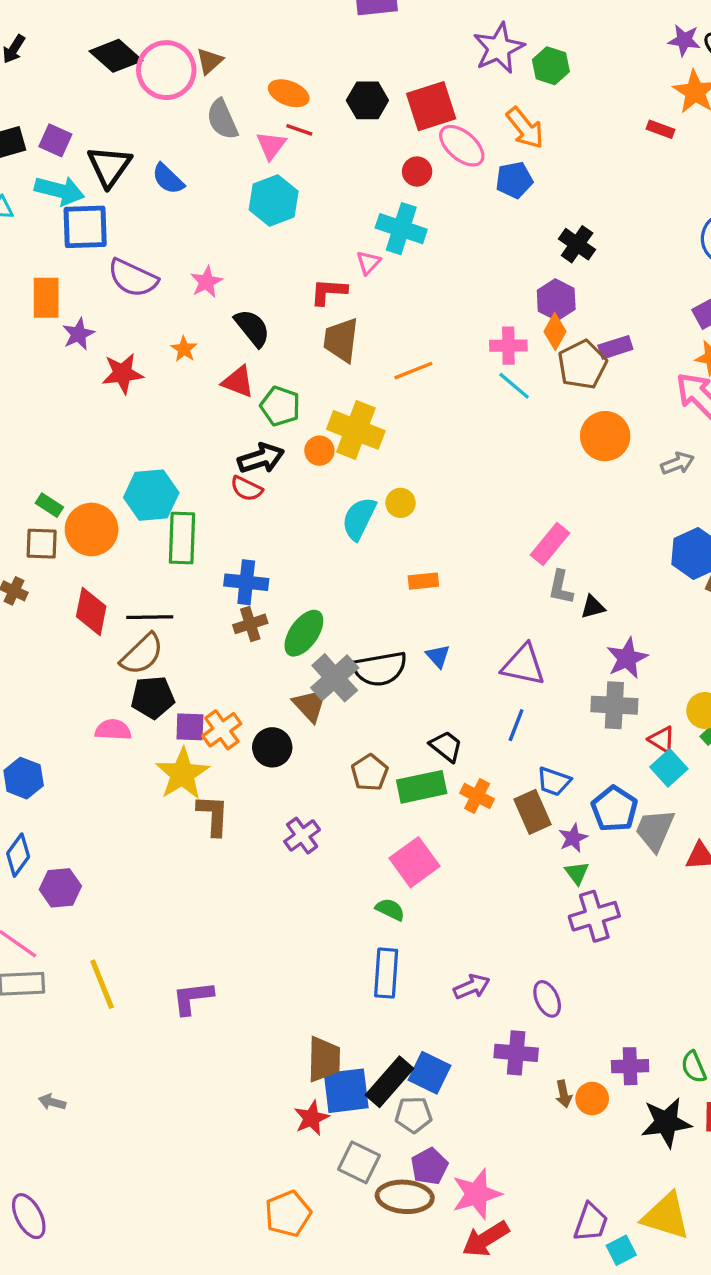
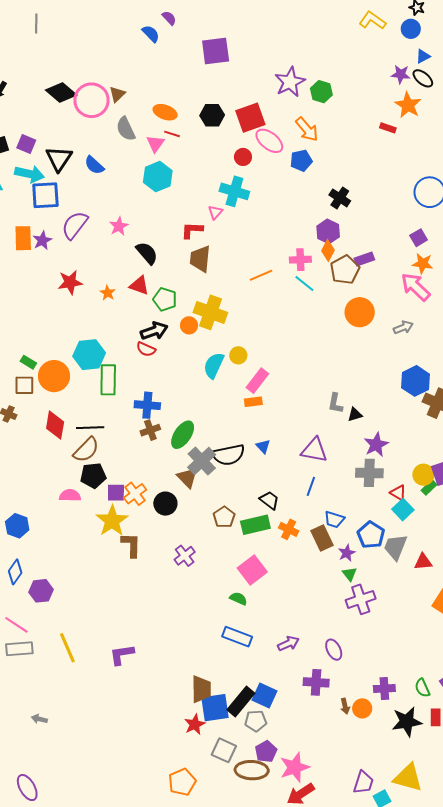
purple semicircle: (133, 278) -> (75, 225), turned 104
purple star: (78, 334) -> (42, 240), moved
orange star: (184, 349) -> (108, 293), moved
orange line: (413, 371) -> (261, 275), moved
pink rectangle: (550, 544) -> (257, 381), moved
blue rectangle: (386, 973) -> (237, 637), turned -72

